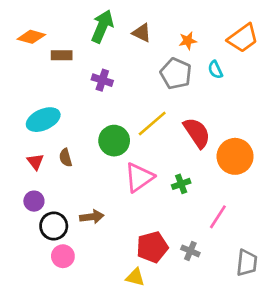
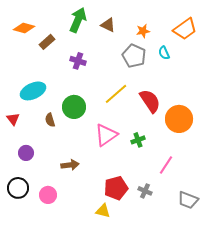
brown rectangle: (62, 55) -> (47, 42), turned -42
green circle: (114, 141) -> (74, 107), moved
red triangle: (35, 162) -> (13, 119), moved
black circle: (54, 226) -> (18, 188), moved
gray trapezoid: (247, 263) -> (188, 200), turned 105

